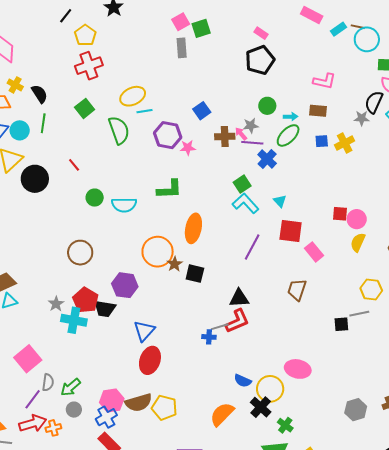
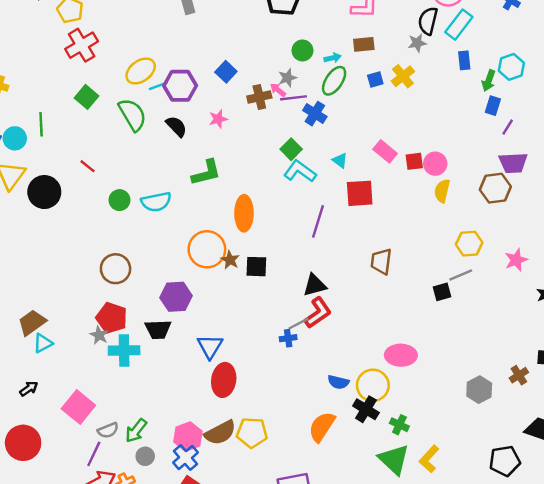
black semicircle: (40, 94) -> (176, 126), moved
purple hexagon: (168, 135) -> (180, 86), moved
pink rectangle: (314, 252) -> (385, 151), moved
red pentagon: (85, 300) -> (112, 318), moved
gray semicircle: (48, 382) -> (108, 430), turned 72

